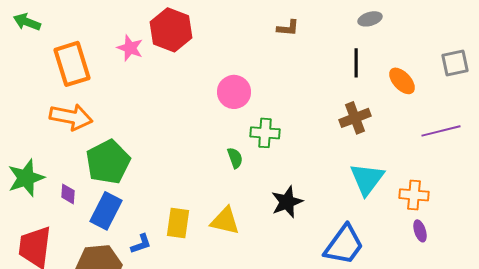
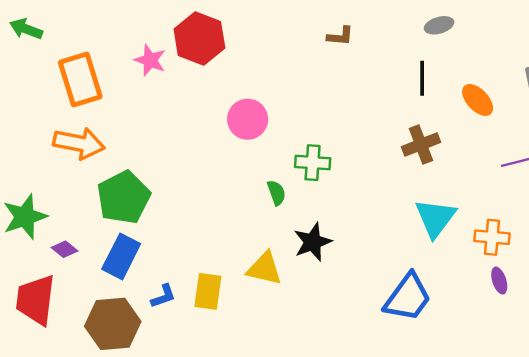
pink circle: (234, 92) -> (248, 119), moved
purple diamond: (68, 194) -> (65, 249), moved, turned -55
black star: (287, 202) -> (313, 242), moved
yellow rectangle: (178, 223) -> (208, 291), moved

